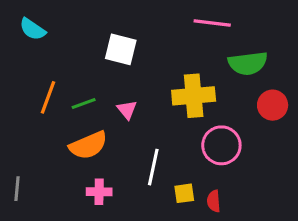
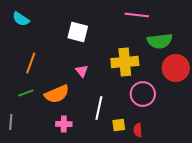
green line: (84, 104) -> (26, 93), moved
red circle: (273, 105) -> (176, 68), size x1.4

